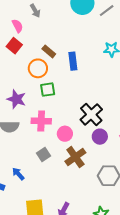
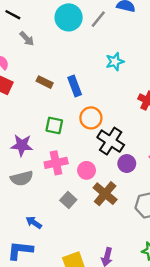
gray arrow: (35, 11) -> (27, 39), moved
orange circle: (38, 68) -> (91, 118), moved
green square: (48, 90) -> (54, 125), turned 35
blue arrow: (18, 174) -> (34, 223), moved

